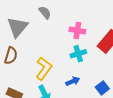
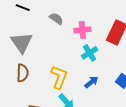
gray semicircle: (45, 12) -> (56, 19), moved

